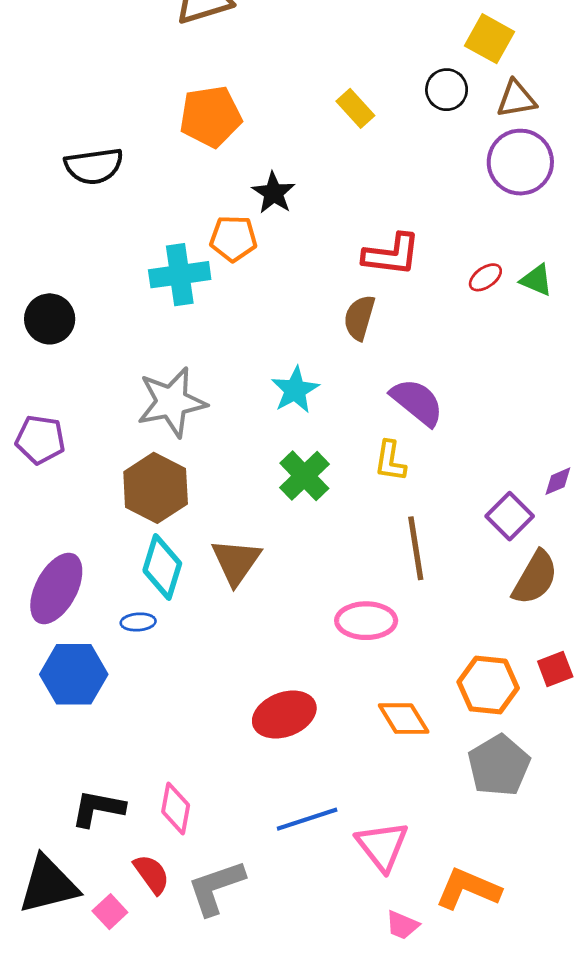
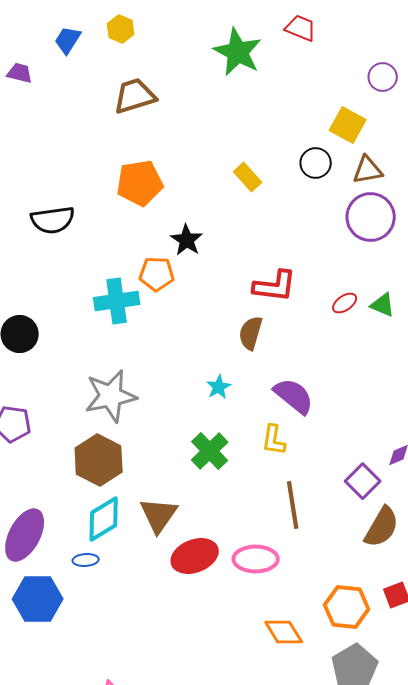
cyan star: (295, 390) -> (219, 387), moved, size x0.7
cyan diamond: (162, 567) -> (104, 519), turned 42
red ellipse: (284, 715) -> (195, 556), moved

